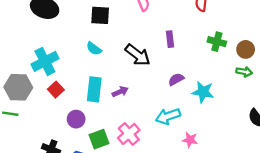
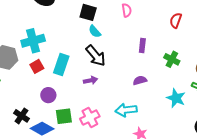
green cross: (217, 42) -> (172, 59), moved
cyan semicircle: (94, 49) -> (95, 31), moved
black arrow: (138, 55) -> (96, 56), moved
cyan rectangle: (94, 89) -> (61, 64), moved
cyan star: (203, 92) -> (176, 98), moved

